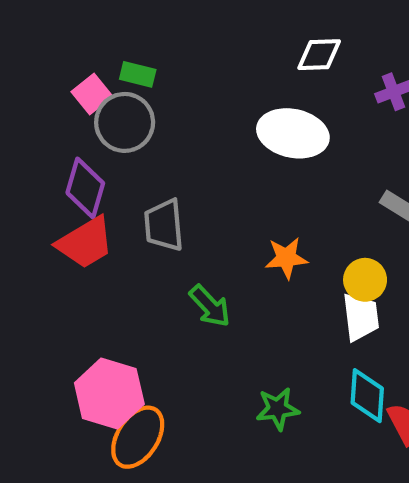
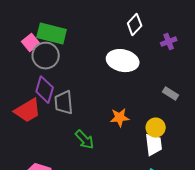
white diamond: (319, 55) -> (135, 25), turned -45
green rectangle: (138, 74) -> (52, 34), size x1.8
purple diamond: (85, 188) -> (45, 90), moved

